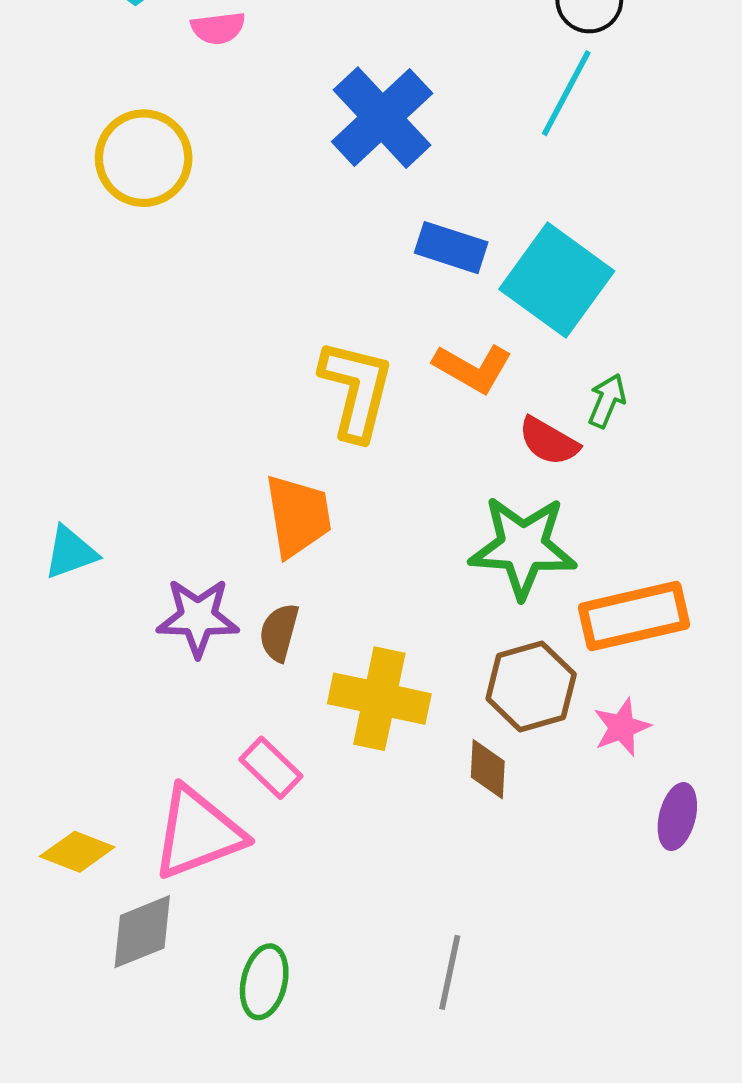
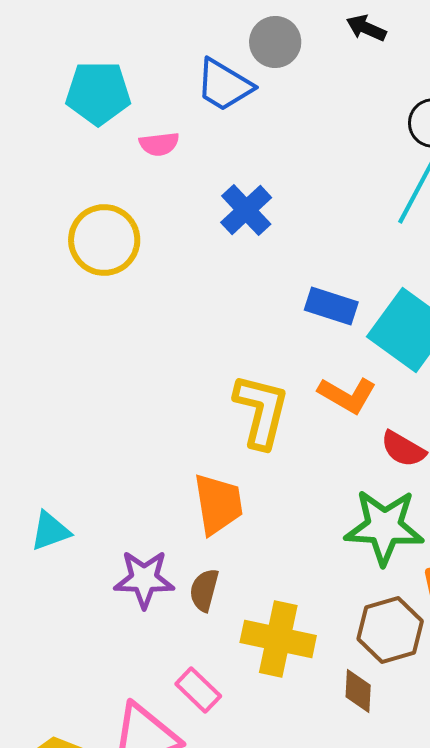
blue cross: (382, 118) -> (246, 210), moved, size x0.7

